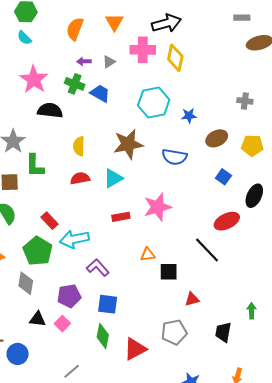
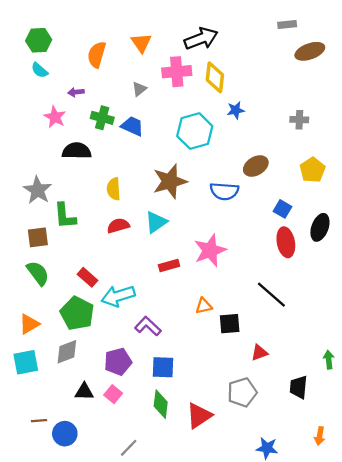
purple arrow: (84, 61) -> (76, 92), moved
pink star: (34, 79) -> (55, 117), size x0.7
blue star: (189, 116) -> (236, 110), moved
brown ellipse: (217, 138) -> (256, 166), moved
yellow pentagon: (252, 146) -> (312, 170), turned -30
red ellipse: (227, 221) -> (286, 242), moved, turned -70
gray diamond: (26, 283) -> (67, 352), turned 65

